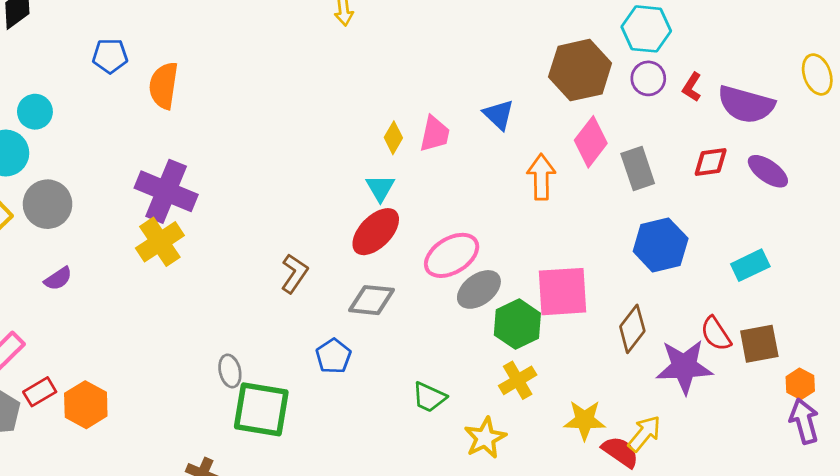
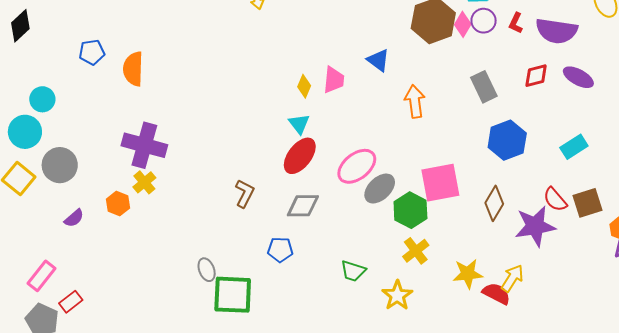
pink diamond: (591, 142) -> (463, 24), moved, size x0.7
yellow cross: (160, 242) -> (144, 182), size x0.7
blue pentagon: (333, 356) -> (280, 250), turned -30
orange hexagon: (86, 405) -> (118, 204), moved, size x0.7

